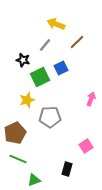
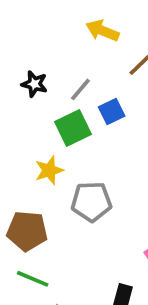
gray line: (45, 45) -> (80, 89), moved
black star: (23, 60) -> (34, 84), moved
brown pentagon: (15, 133) -> (27, 231), turned 30

